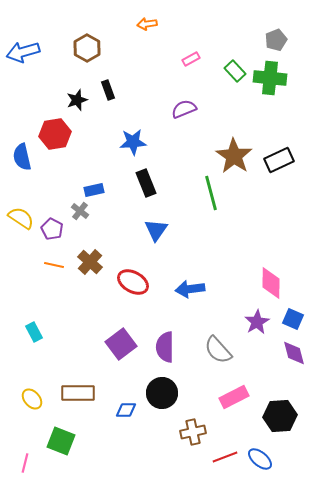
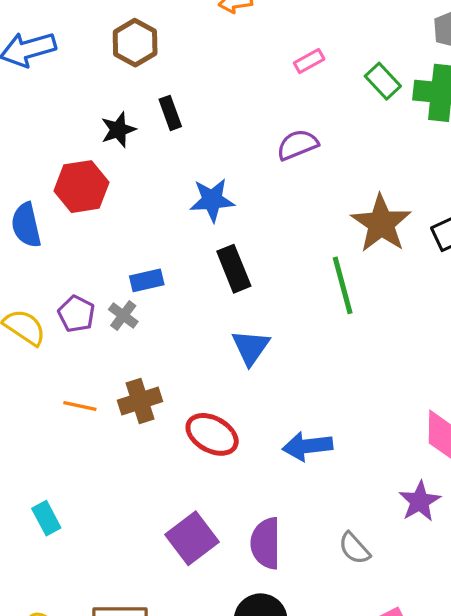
purple pentagon: (52, 229) -> (76, 314), moved
brown cross: (90, 262) -> (140, 401), turned 30
gray semicircle: (218, 350) -> (354, 548), size x0.7

